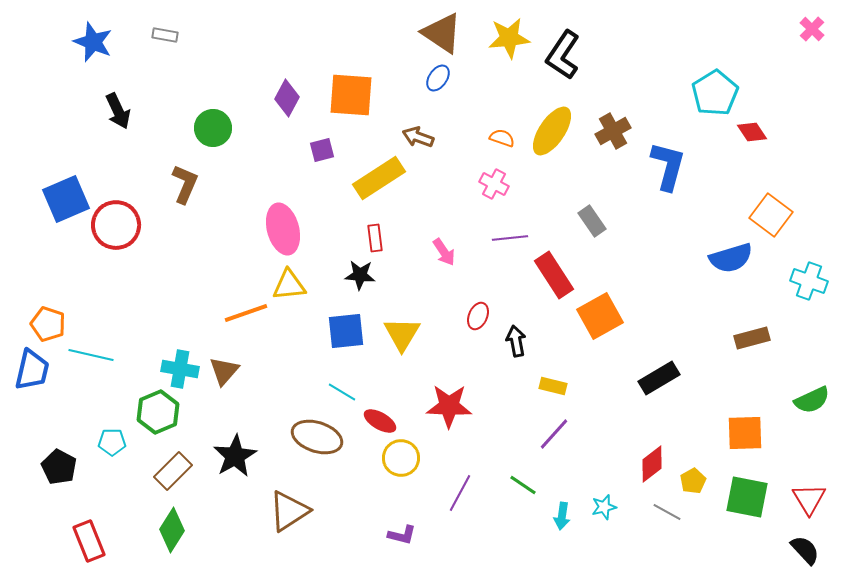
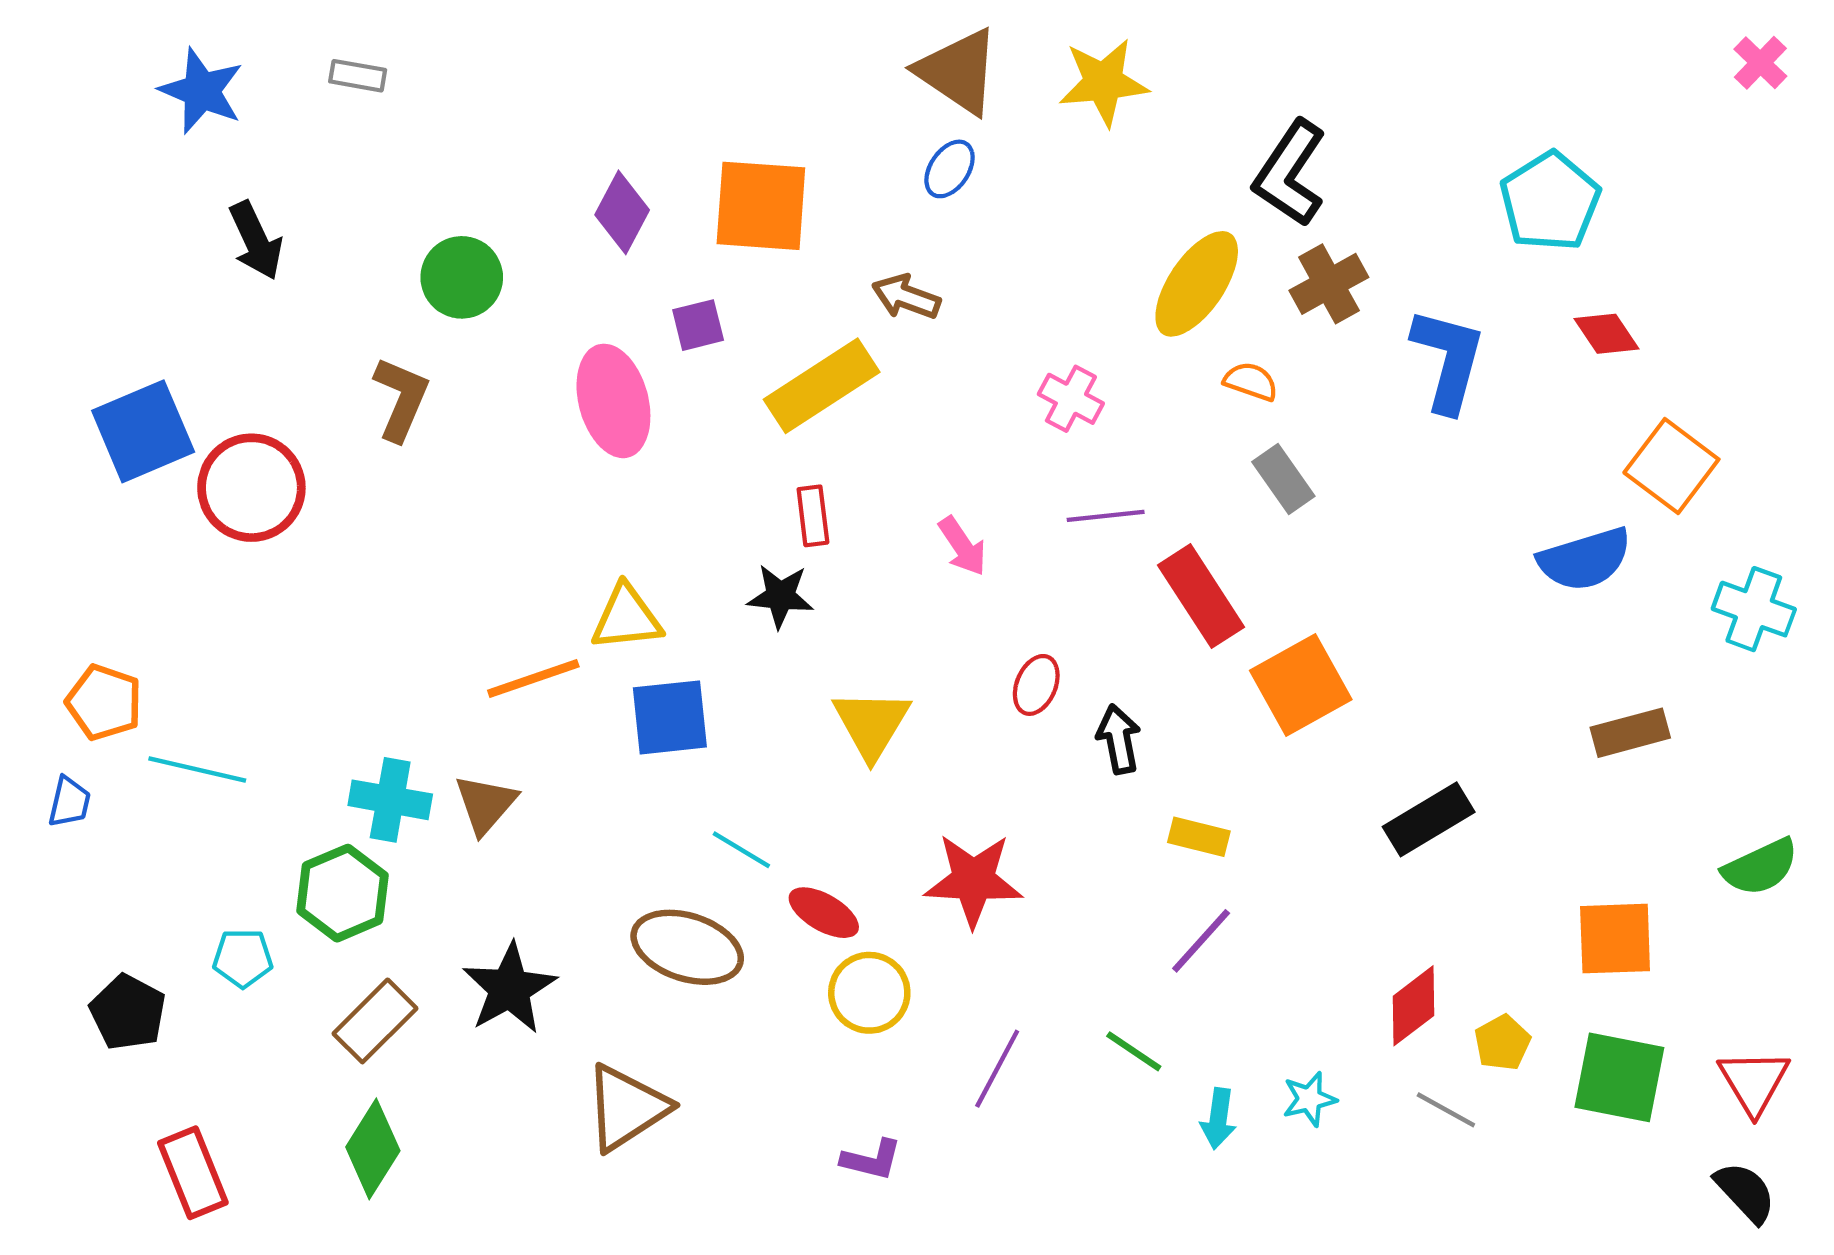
black L-shape: (563, 55) -> (1290, 173), moved
red diamond: (752, 132) -> (1606, 334), moved
orange semicircle: (502, 138) -> (1251, 381), moved
pink ellipse: (283, 229) -> (613, 401), moved
blue square: (346, 331) -> (670, 717), moved
blue trapezoid: (32, 370) -> (69, 802), size x0.6

